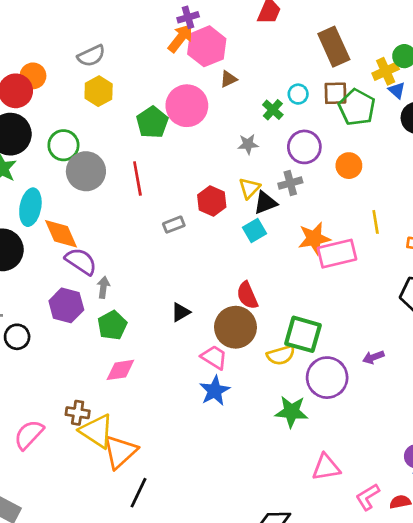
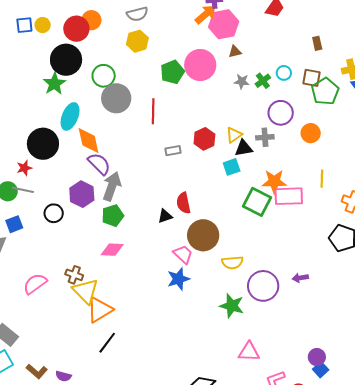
brown rectangle: (334, 47) -> (317, 43), size x0.5
gray star: (248, 144) -> (242, 82), moved
gray arrow: (103, 287) -> (112, 186), size x1.8
red semicircle: (247, 295) -> (183, 203), moved
green square: (303, 334) -> (257, 202), moved
black circle: (17, 337) -> (54, 213), moved

